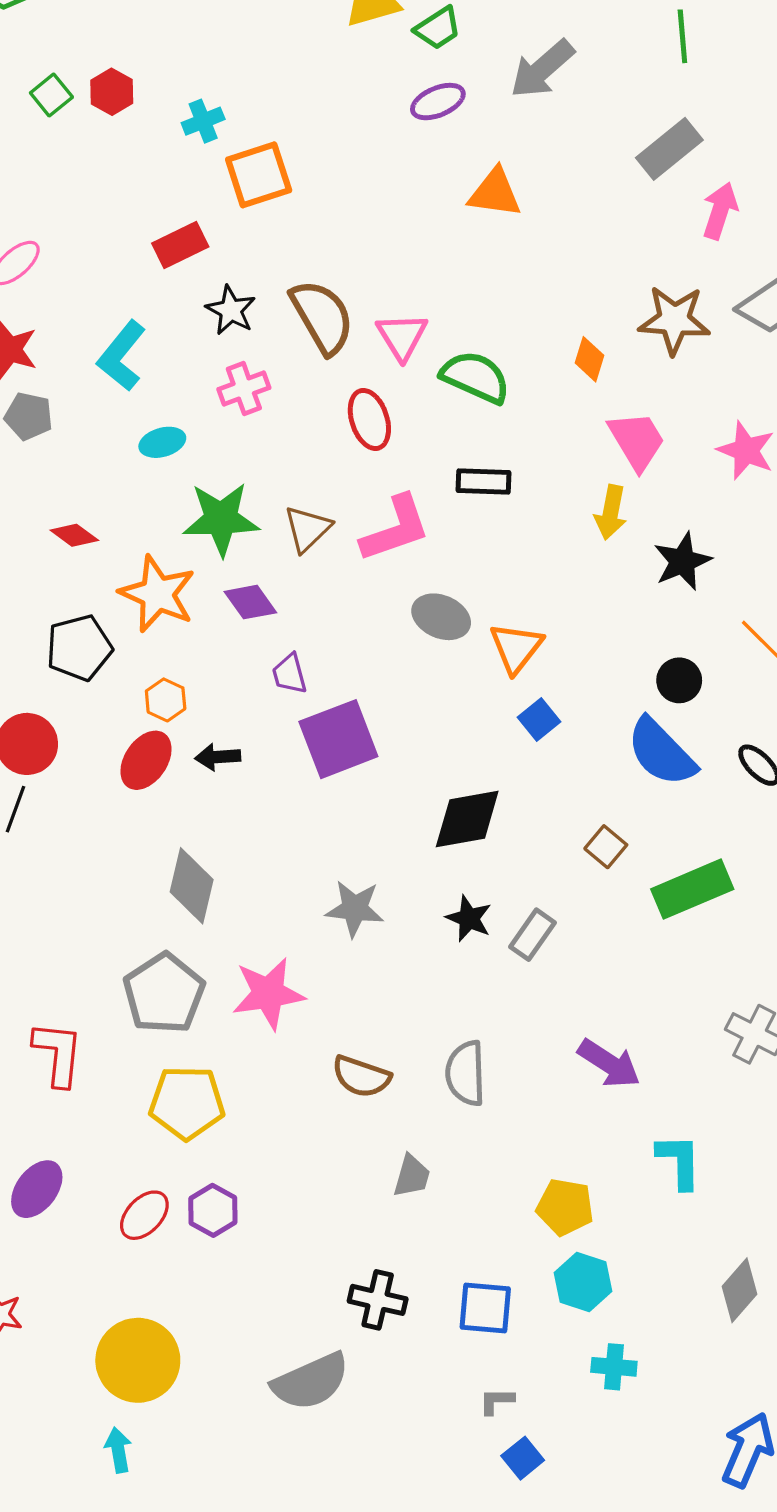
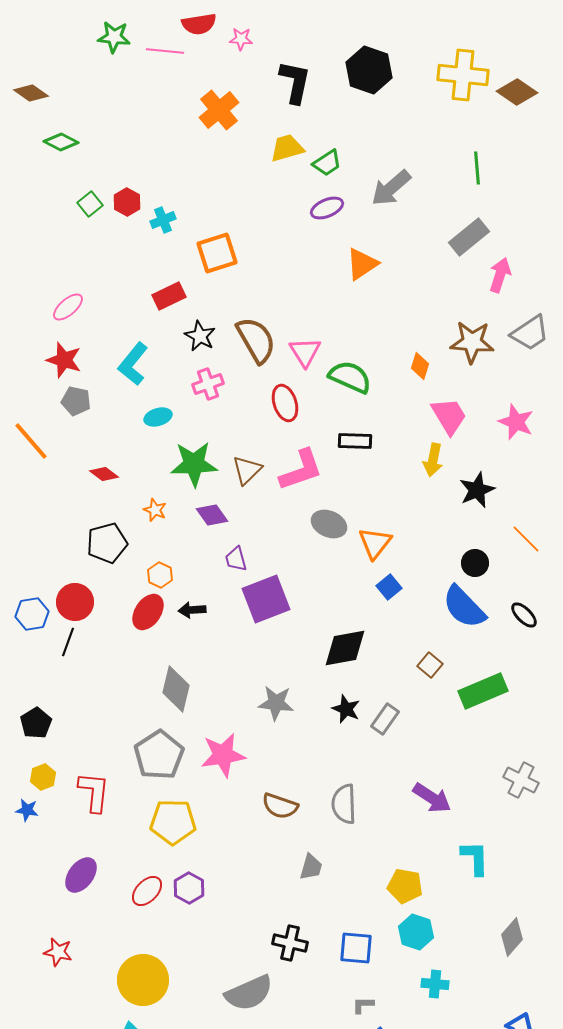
cyan cross: (203, 121) -> (163, 220), moved
orange triangle: (495, 193) -> (362, 264), turned -42
orange star: (157, 594) -> (155, 510), size x0.5

